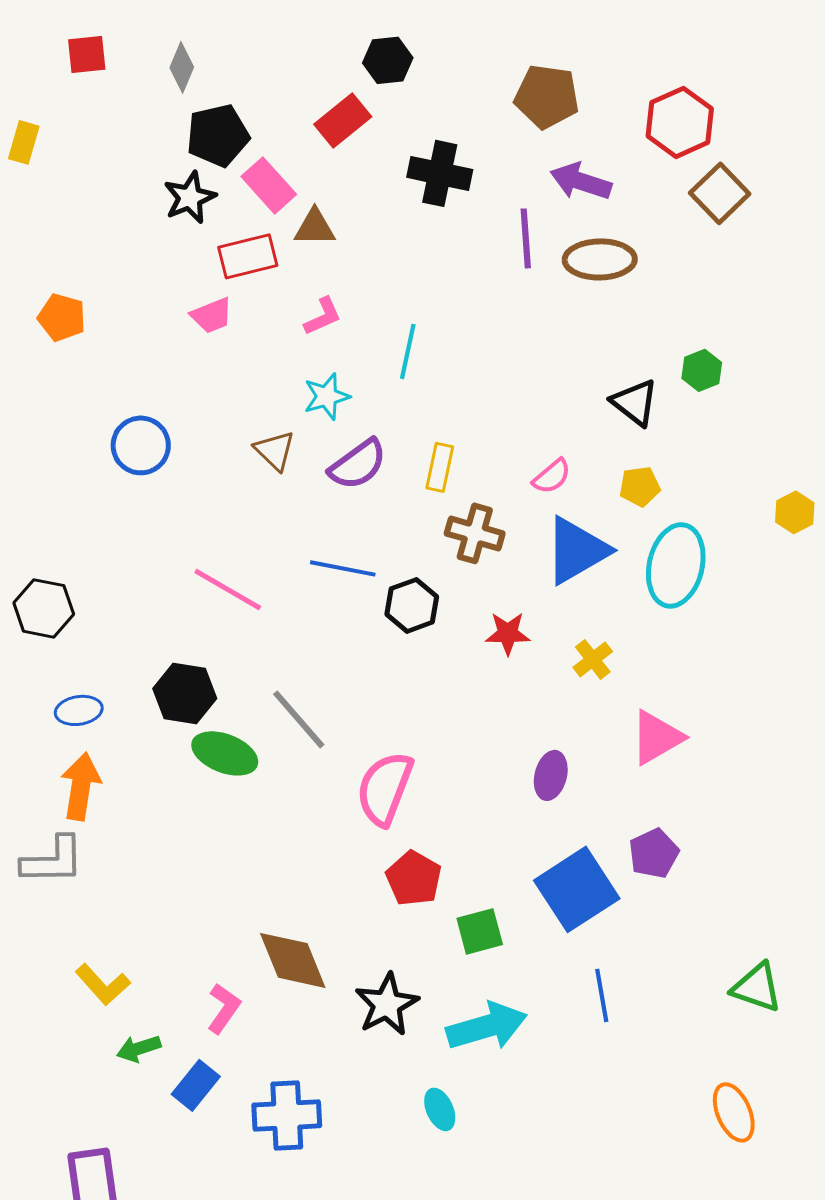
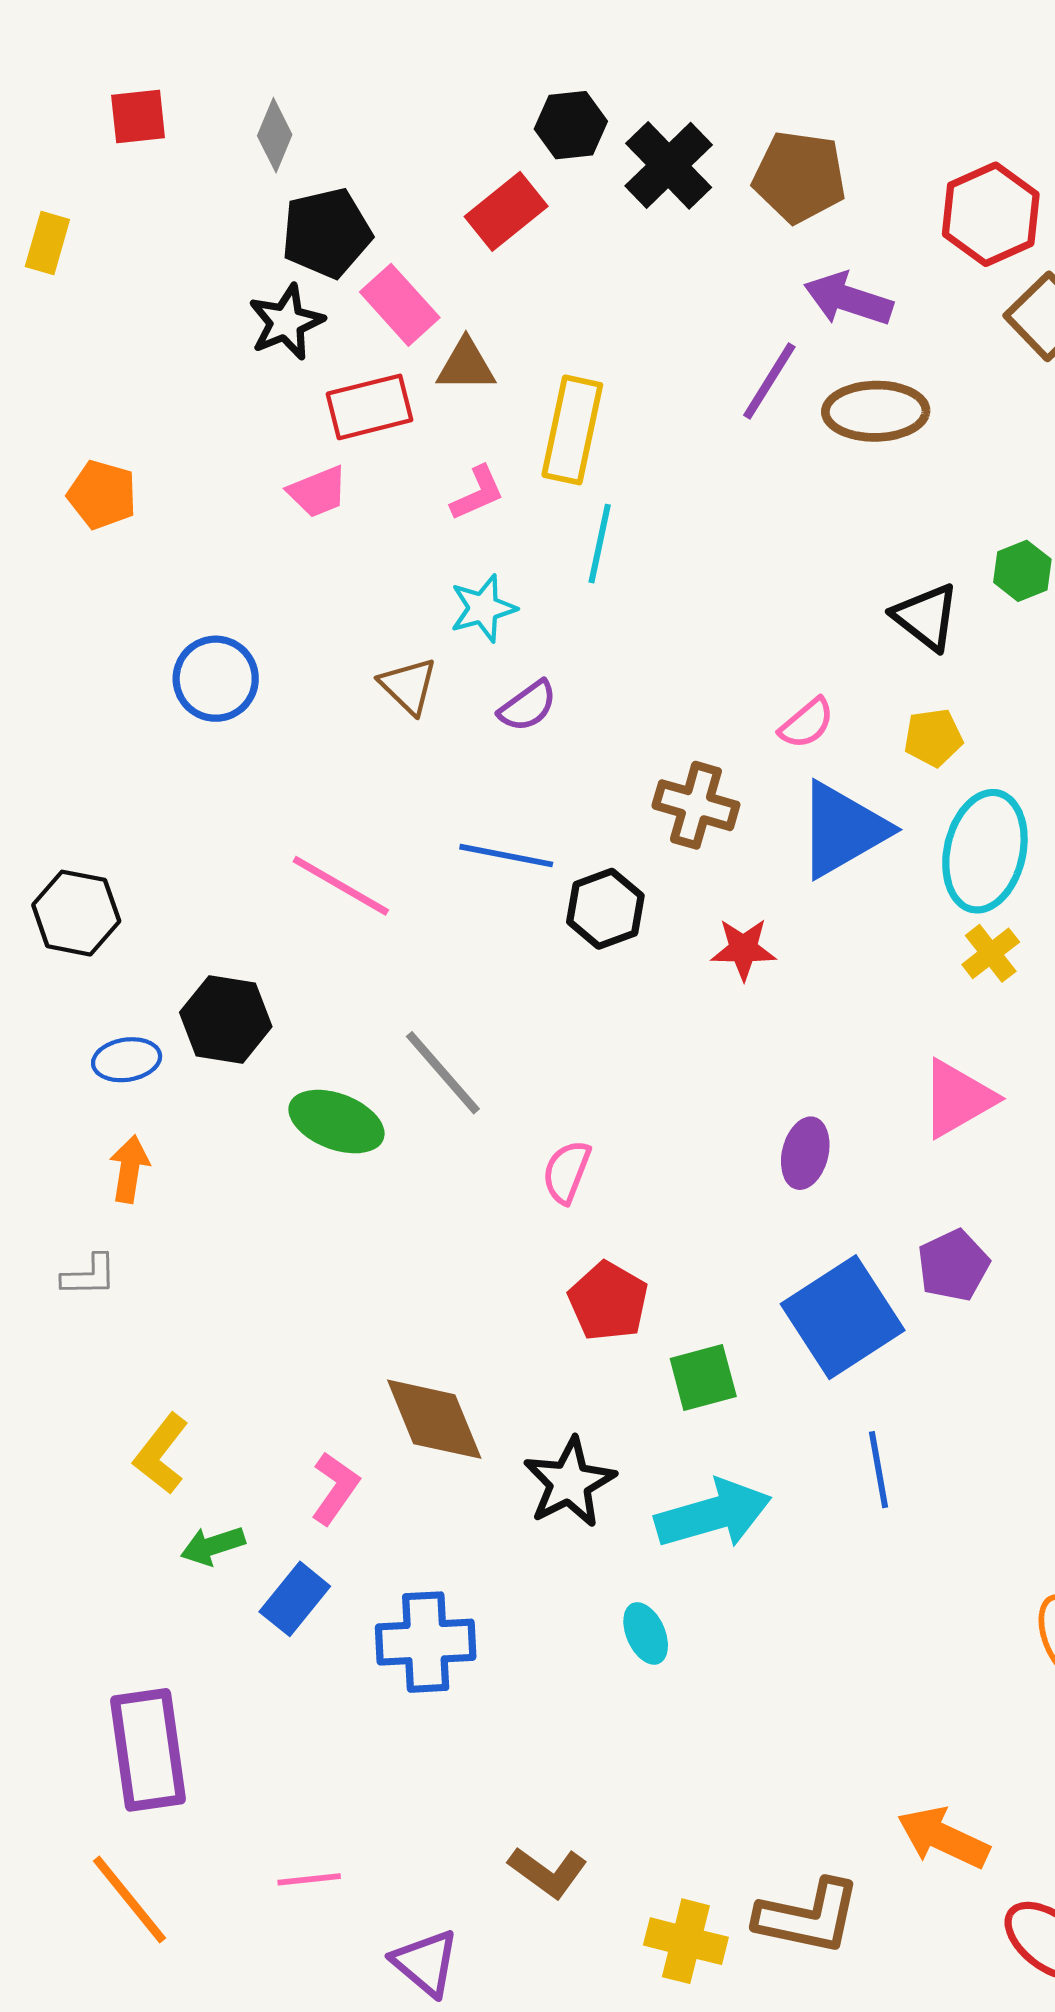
black cross: (440, 173) -> (669, 165), moved, turned 34
purple line: (526, 238) -> (769, 381), turned 36
purple semicircle: (358, 464) -> (528, 706), size x0.7
yellow rectangle: (440, 467) -> (572, 430), moved, size x1.5
yellow cross: (593, 659) -> (991, 953), moved
black hexagon: (185, 693) -> (226, 1019), moved
orange arrow: (81, 786) -> (129, 1169), size x0.7
pink semicircle: (385, 788) -> (567, 1172), size x0.6
gray L-shape: (53, 860) -> (89, 1275), size x0.6
yellow L-shape: (103, 984) -> (161, 1454), turned 80

